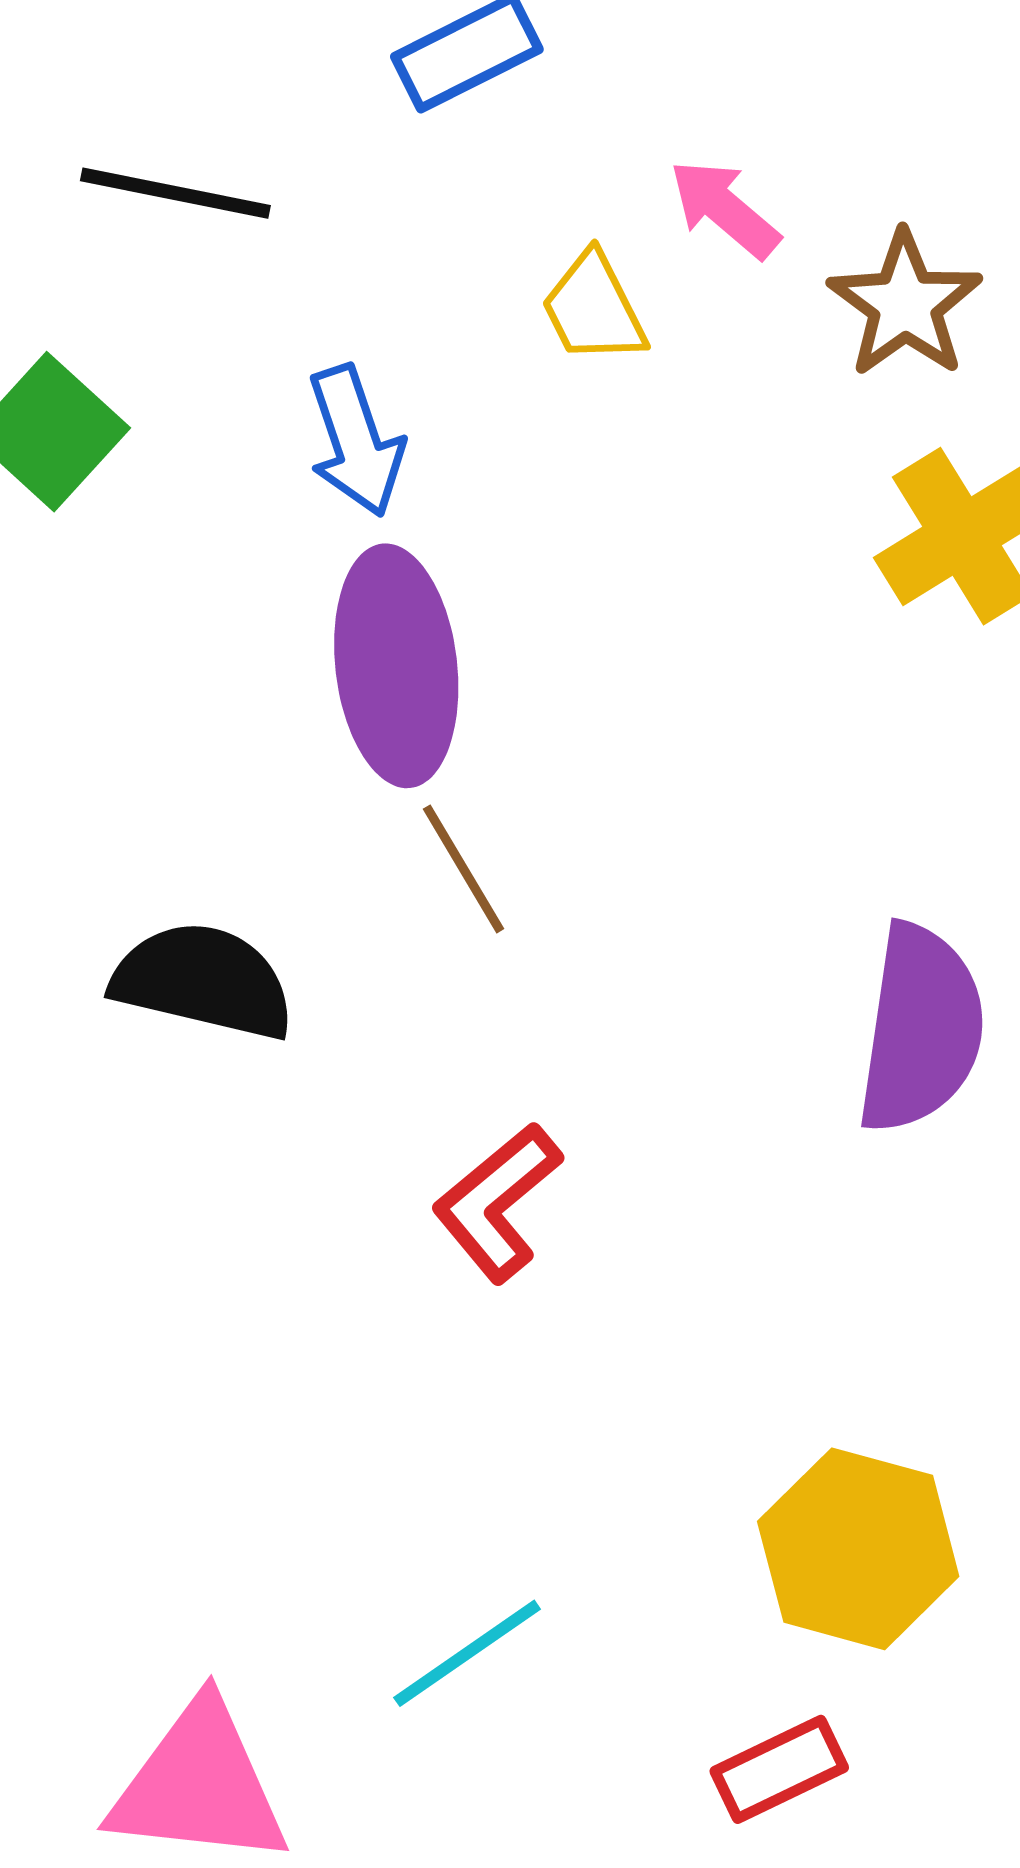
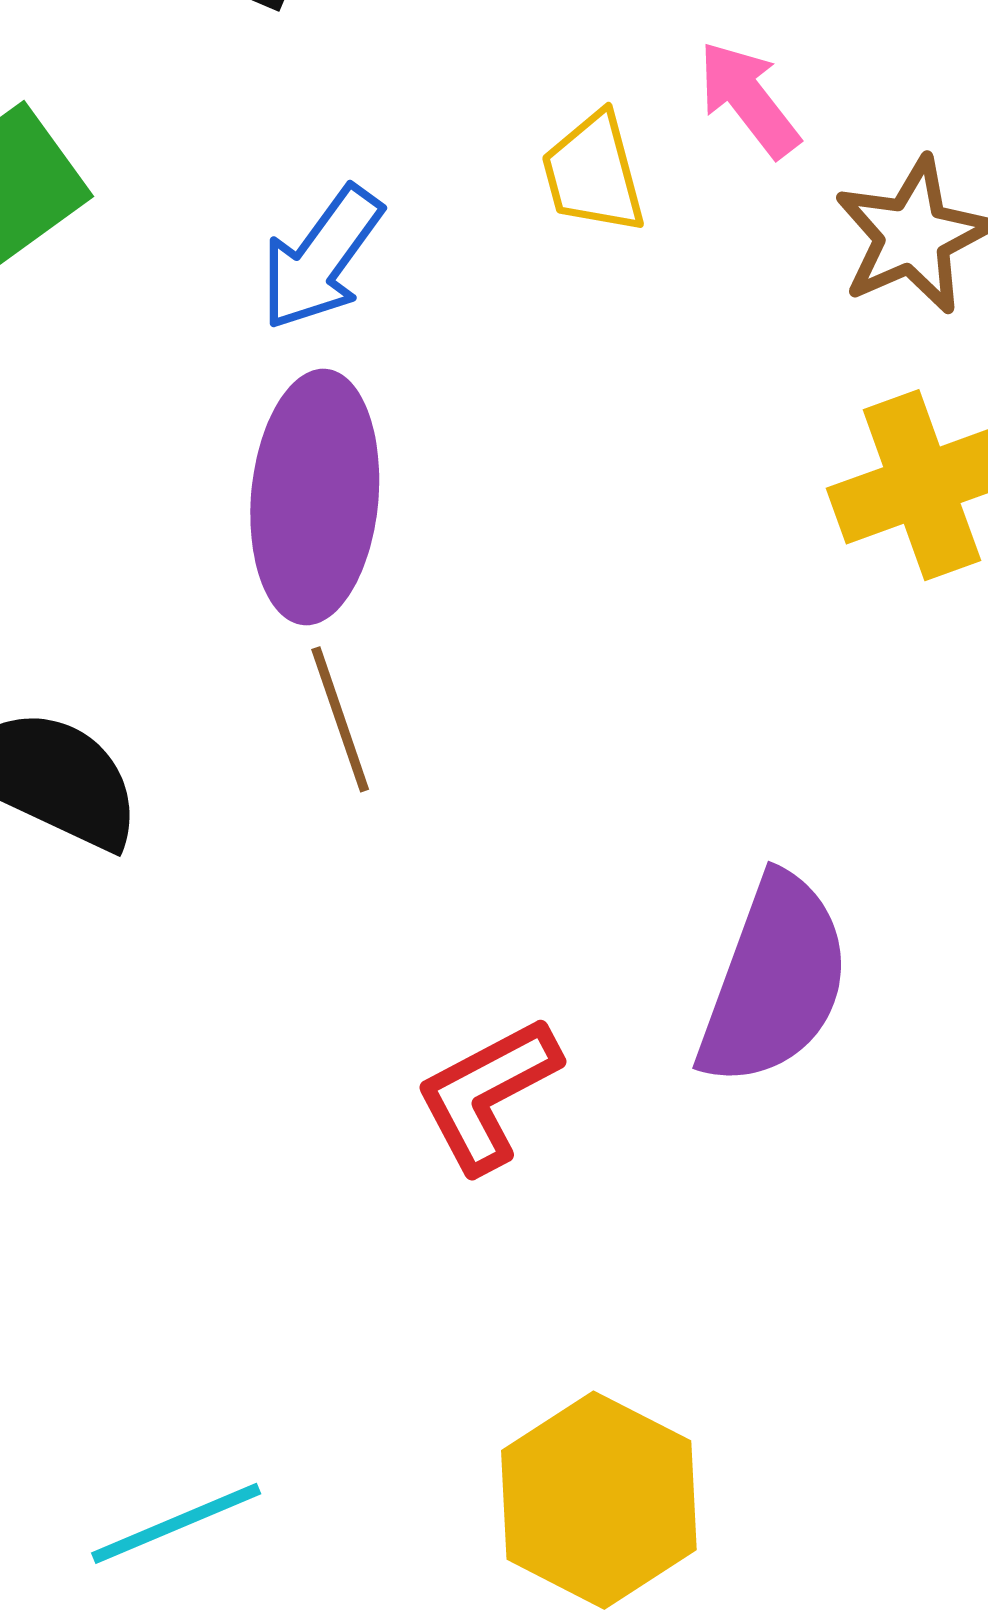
blue arrow: (356, 441) -> (321, 258), turned 43
red L-shape: (497, 1202) -> (488, 1094), moved

